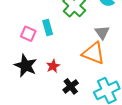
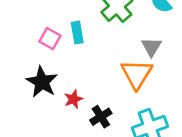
orange triangle: (93, 53) -> (137, 74), turned 35
red star: (53, 66) -> (73, 99), moved

